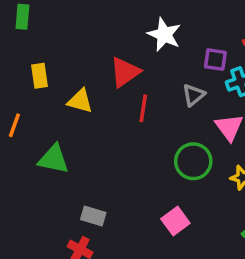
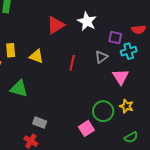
red triangle: (125, 72) -> (56, 25), moved
yellow rectangle: (39, 76) -> (11, 50), moved
green circle: (193, 161) -> (103, 111), moved

